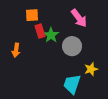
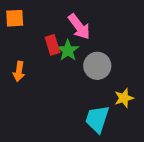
orange square: (32, 15) -> (15, 18), moved
pink arrow: (79, 18) -> (79, 27), moved

